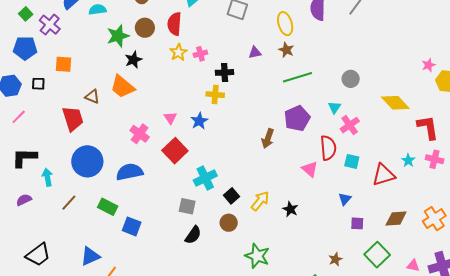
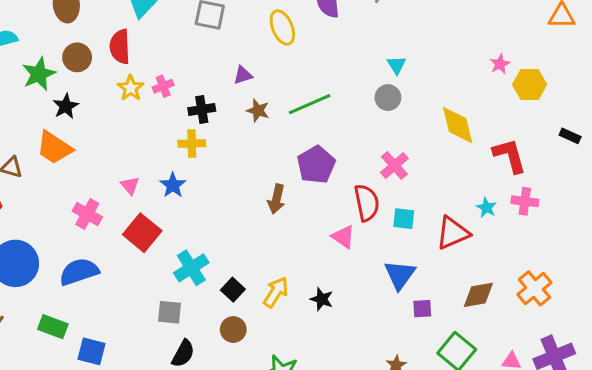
brown star: (286, 50) -> (258, 110), moved
yellow diamond: (395, 103) -> (458, 125), turned 36
cyan triangle: (334, 107) -> (397, 65), moved
blue triangle: (345, 199) -> (400, 275), size x1.6

